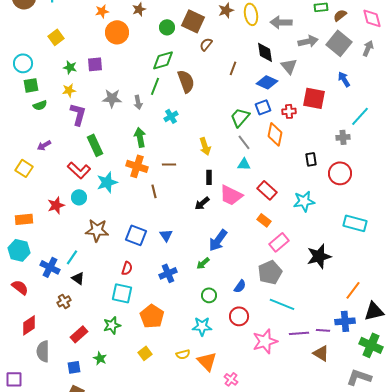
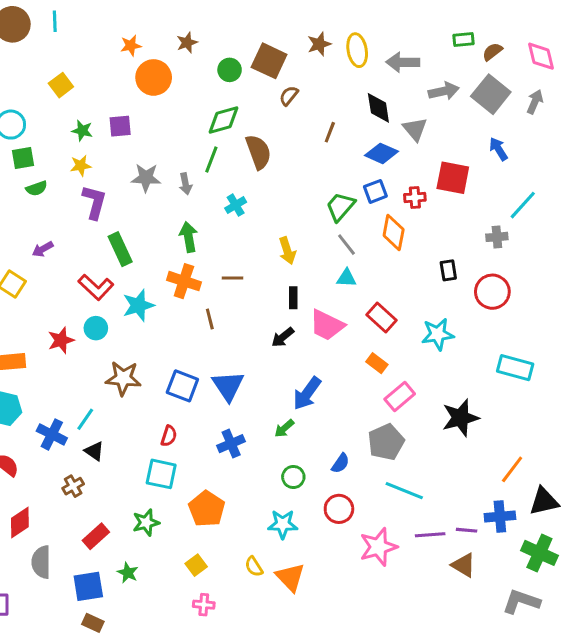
blue triangle: (166, 235) -> (228, 386), size x1.6
yellow semicircle: (183, 354) -> (254, 567), turned 72
blue square: (74, 367) -> (88, 586), size x1.5
pink cross: (231, 379) -> (204, 605), moved, turned -32

